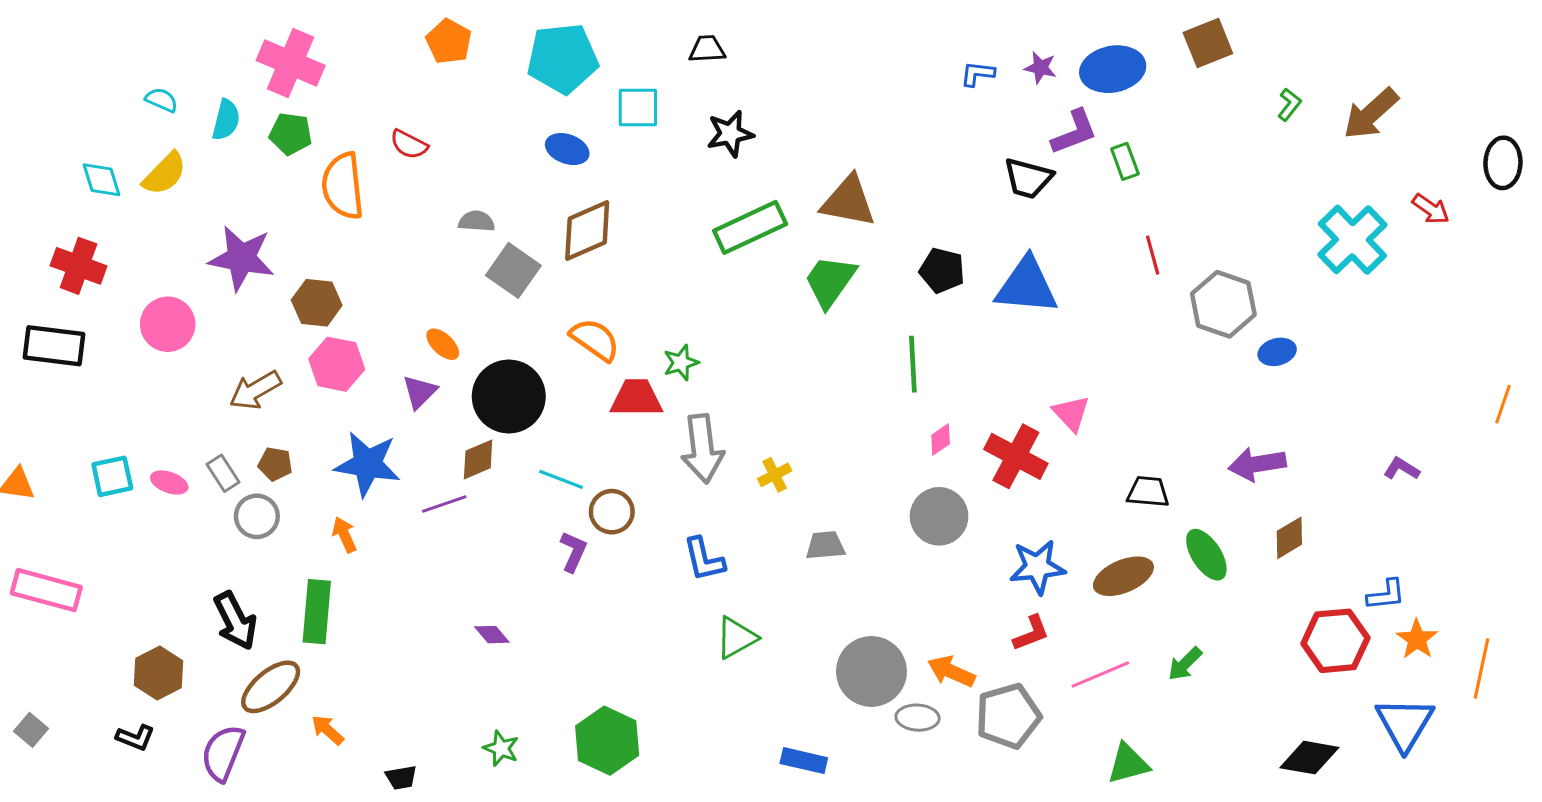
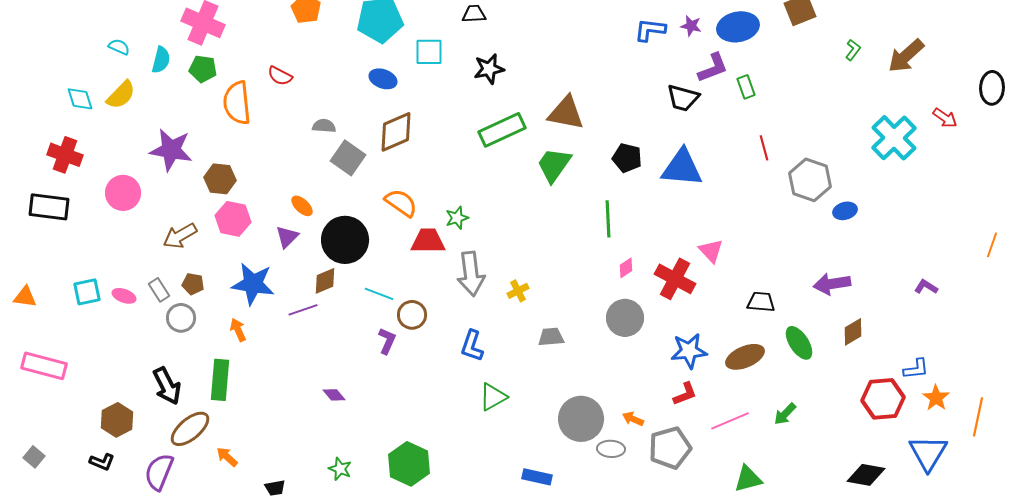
blue L-shape: (977, 74) -> (650, 30), size x1.4
blue L-shape: (704, 559) -> (472, 346), turned 32
orange arrow: (951, 671) -> (633, 419), size x0.7

